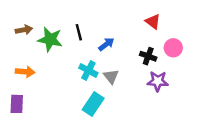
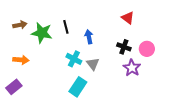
blue arrow: (106, 44) -> (89, 37), turned -64
pink circle: (173, 48) -> (147, 49), moved
purple star: (158, 81) -> (132, 68), turned 30
purple rectangle: (17, 104) -> (14, 87), turned 49

